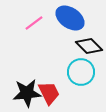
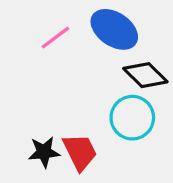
black star: (27, 93) -> (44, 152), size x0.7

